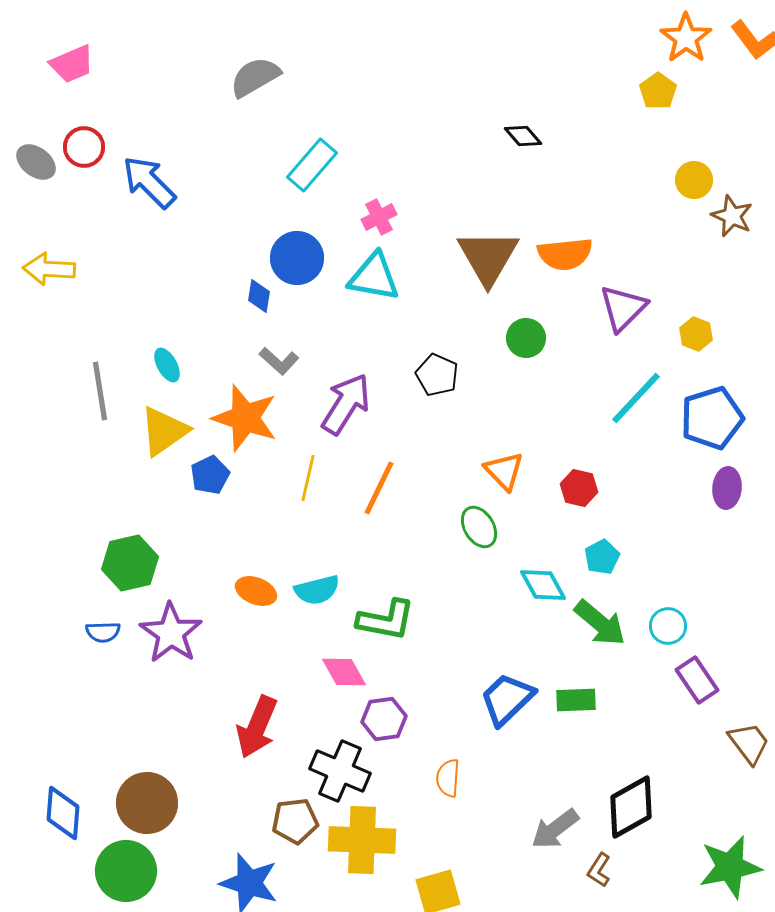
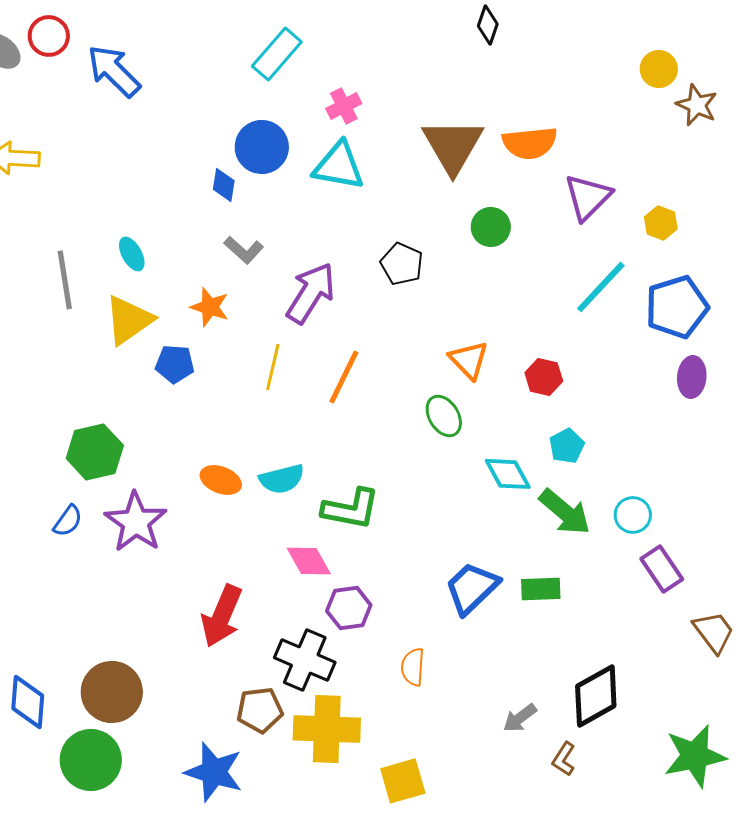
black diamond: (523, 136) -> (488, 25), turned 60
orange star: (245, 418) -> (210, 307), size x0.6
blue pentagon: (210, 475) -> (175, 364), turned 30
blue semicircle: (103, 632) -> (68, 521), turned -52
gray arrow: (555, 829) -> (520, 718), size x0.7

